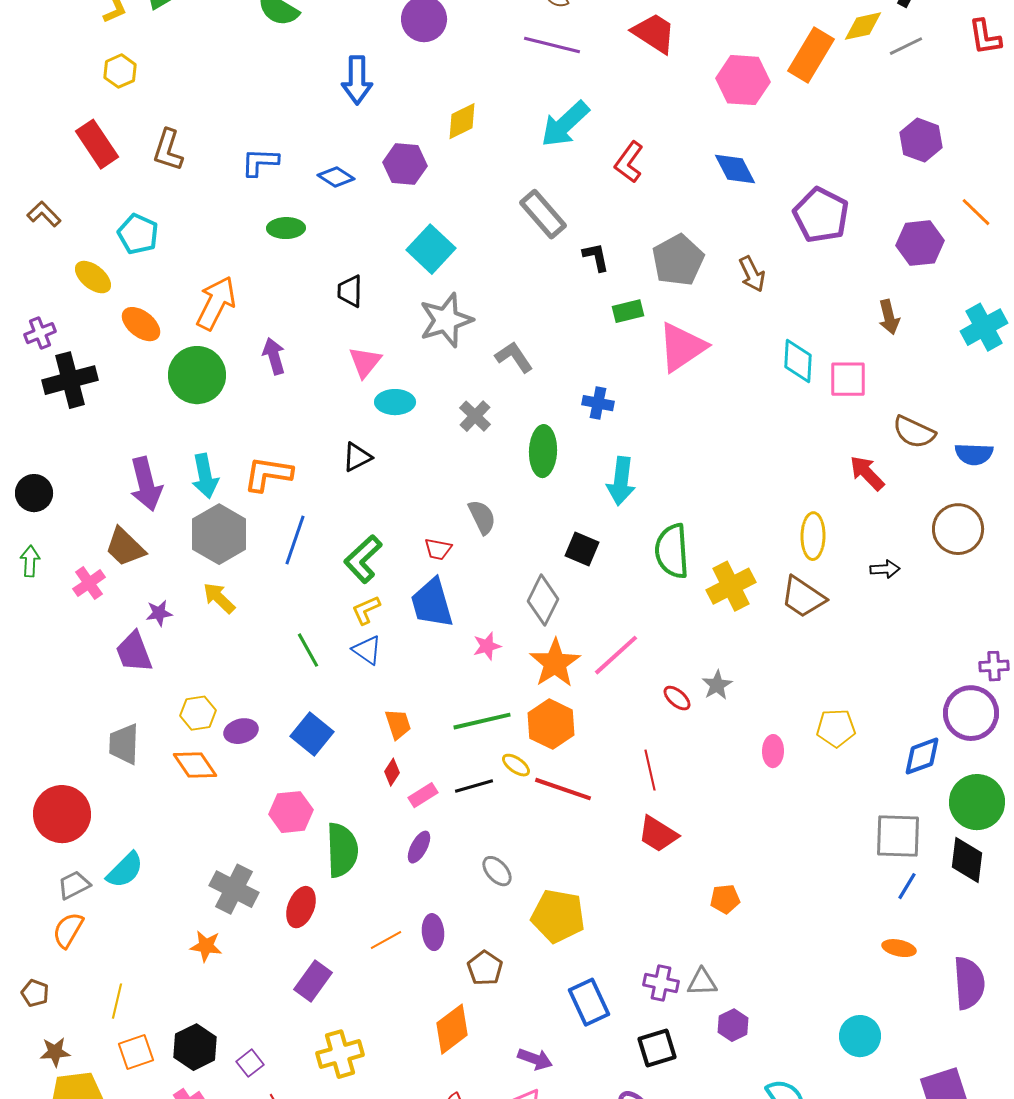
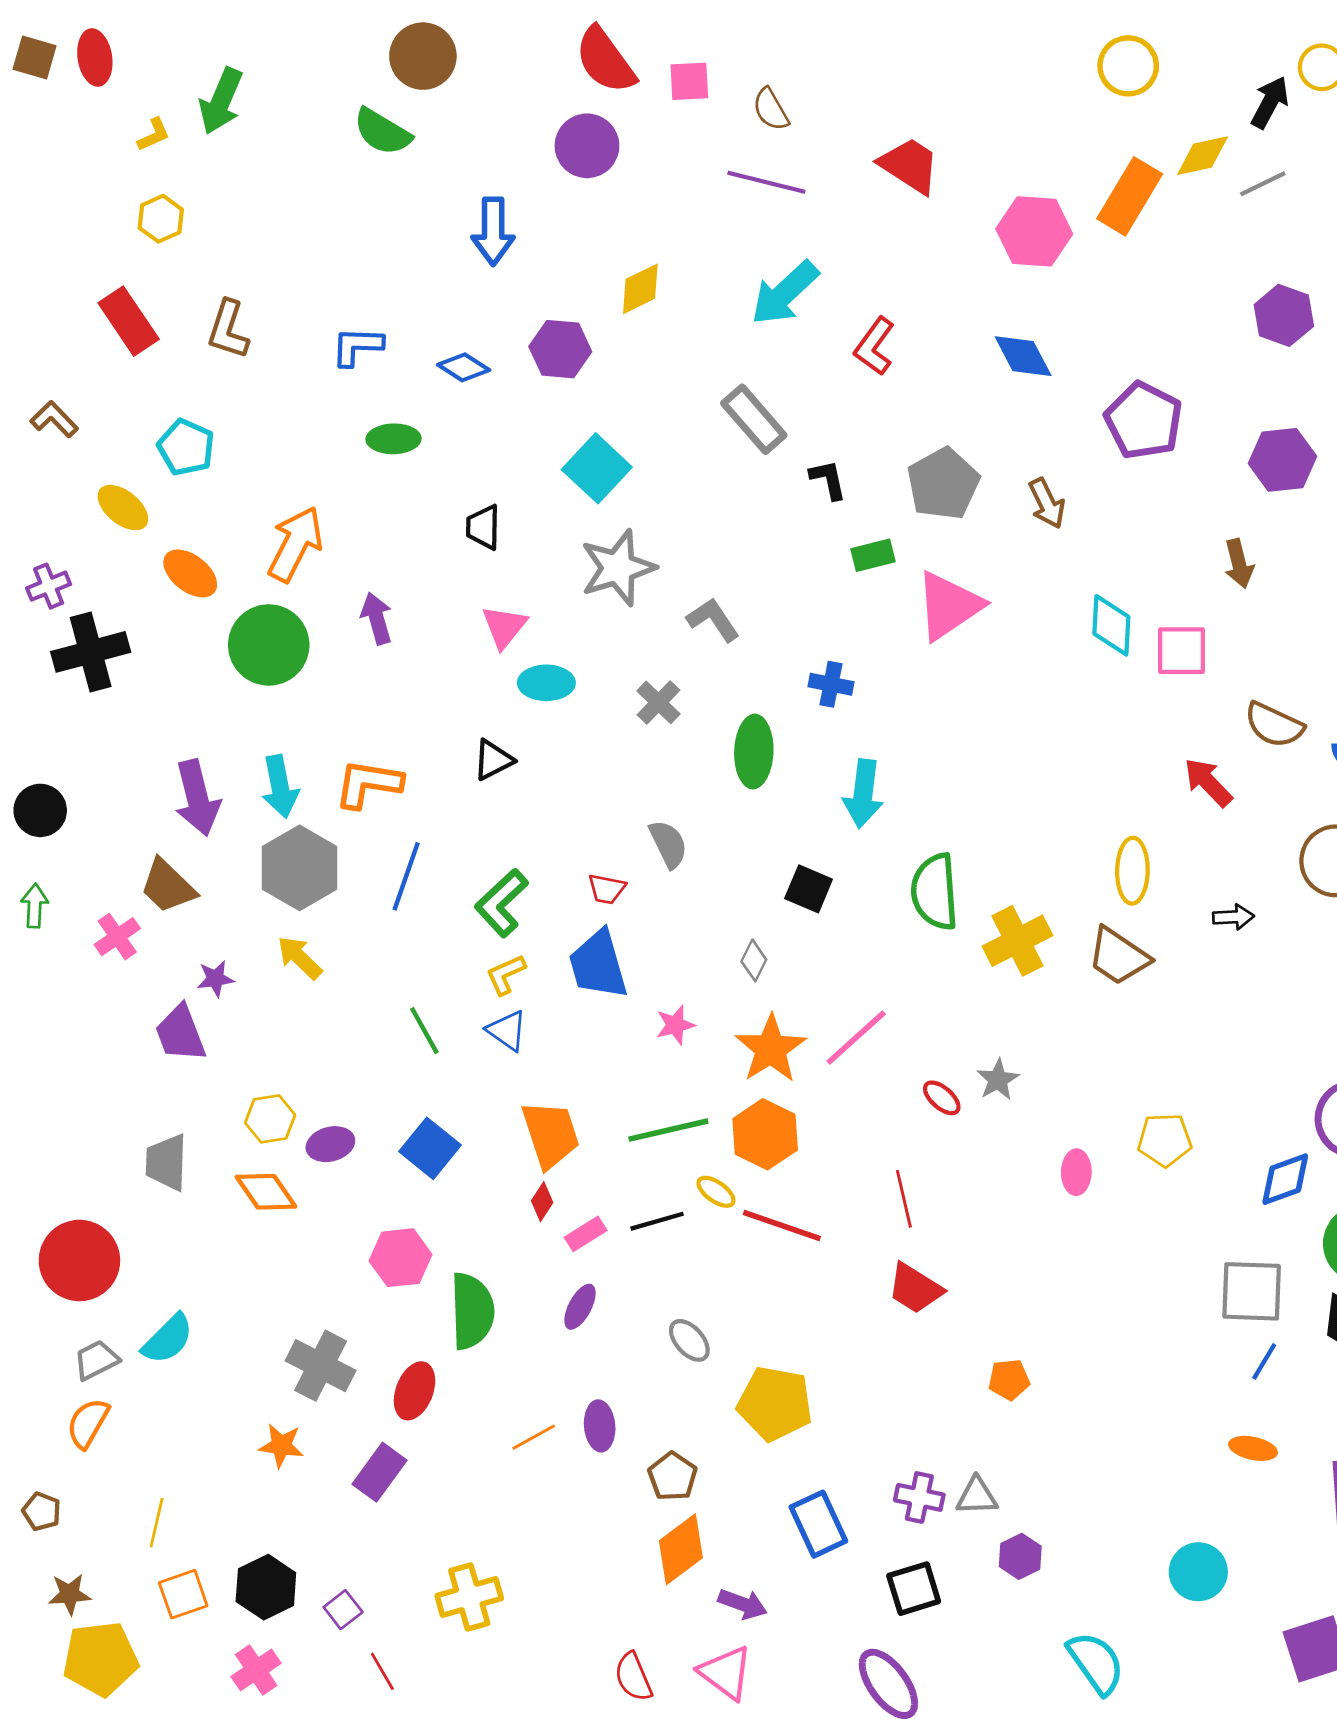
gray diamond: (543, 600) -> (754, 960), size x0.6
orange trapezoid: (398, 724) -> (551, 1134), size x1.6
purple rectangle: (313, 981) -> (379, 1472), moved
orange diamond: (452, 1029) -> (681, 1549), moved

